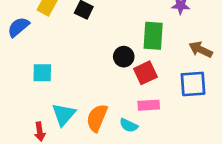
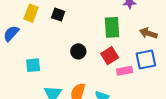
black circle: (124, 57) -> (78, 51), moved
pink rectangle: (149, 105) -> (125, 71), moved

